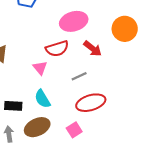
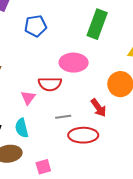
red arrow: (93, 49) -> (98, 108), moved
red ellipse: (91, 103) -> (83, 135), moved

